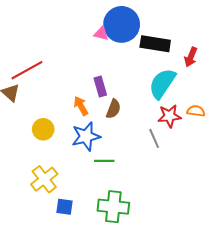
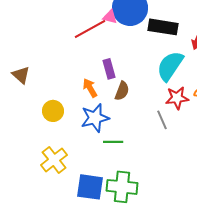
red line: (27, 70) -> (90, 29), moved
blue square: (65, 207) -> (90, 187), moved, size x1.6

